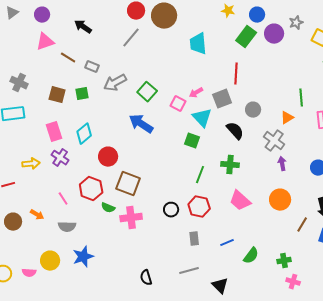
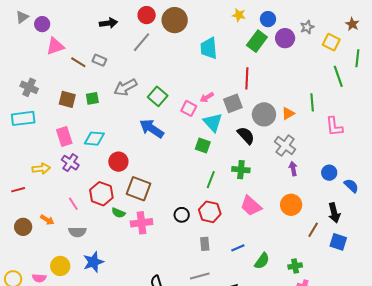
purple circle: (42, 15) -> (42, 24), moved
black arrow: (83, 27) -> (108, 23), moved, turned 138
gray rectangle: (92, 67) -> (99, 60), moved
gray circle: (253, 110) -> (264, 114), size x1.5
orange triangle: (287, 118) -> (288, 113), moved
cyan diamond: (84, 134) -> (94, 139), turned 45

